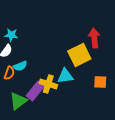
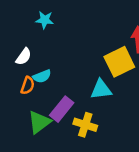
cyan star: (11, 35) -> (45, 20), moved
yellow cross: (48, 84) -> (85, 125), moved

